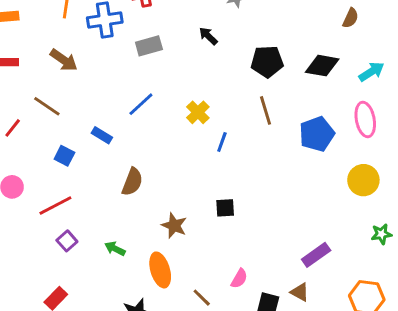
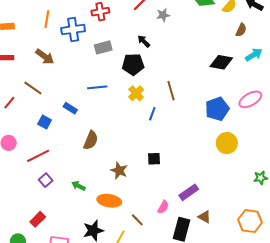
black pentagon: (267, 62) -> (133, 64), moved
cyan arrow: (372, 72) -> (254, 55), moved
blue line: (141, 104) -> (97, 87), turned 36
brown line: (265, 110) -> (171, 91), moved
pink ellipse: (365, 119) -> (250, 99), turned 70
yellow circle: (363, 180) -> (227, 143), moved
purple rectangle: (316, 255) -> (189, 192), moved
orange ellipse: (160, 270) -> (109, 201), turned -65

